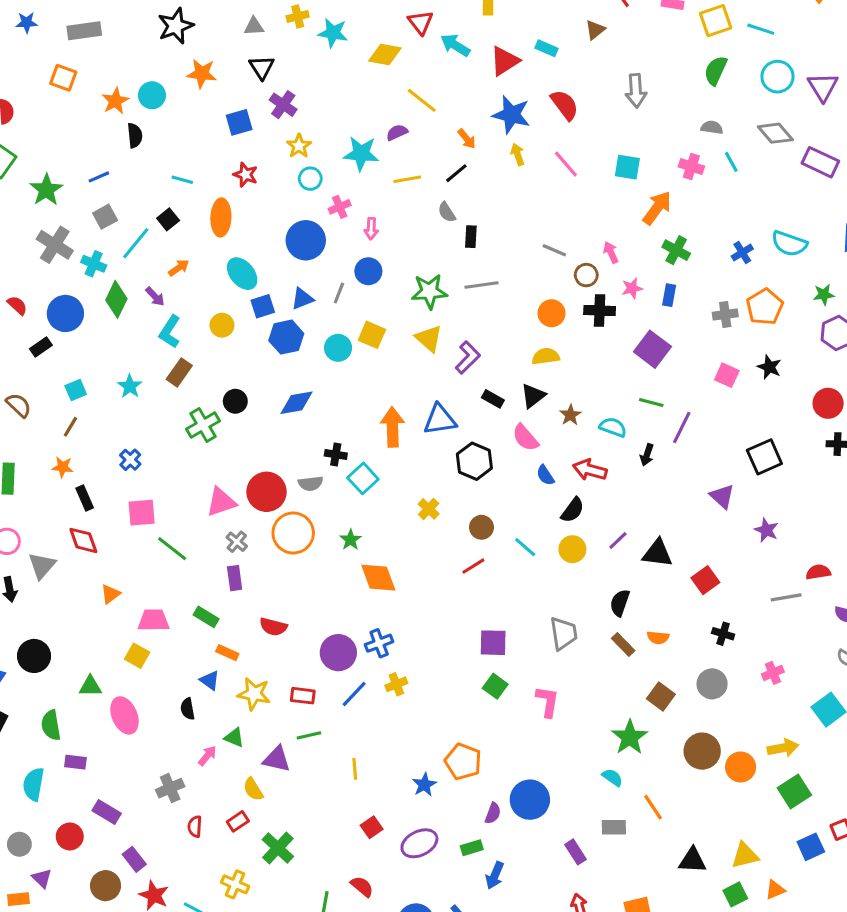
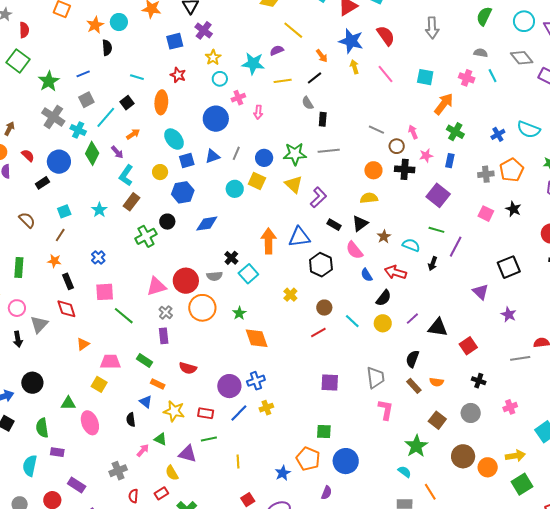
blue circle: (368, 271) -> (264, 158), moved
blue hexagon: (286, 337) -> (183, 192), moved
black cross: (336, 454) -> (231, 258), turned 32
green square: (495, 686) -> (324, 432), moved, turned -35
pink L-shape: (548, 702) -> (386, 410), moved
blue circle: (530, 800) -> (346, 461), moved

